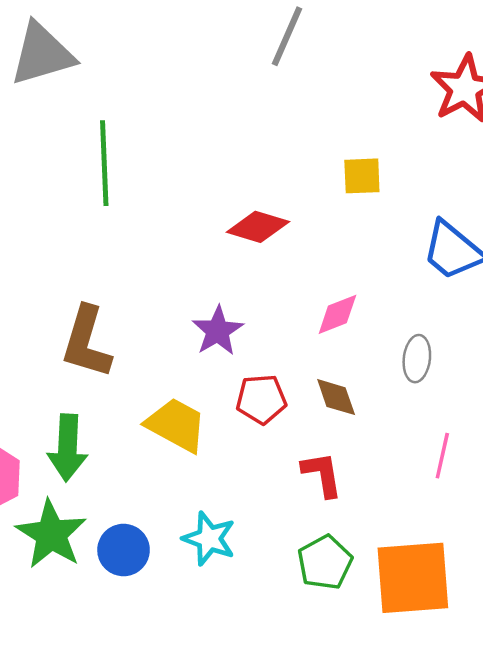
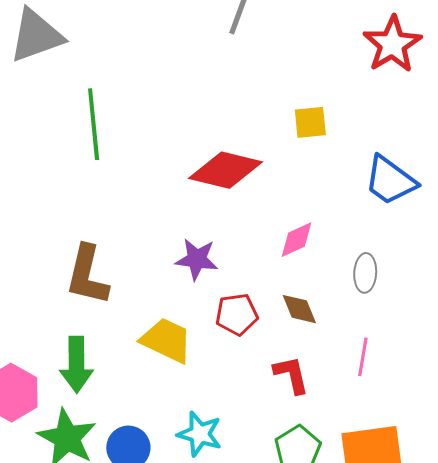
red diamond: (258, 227) -> (225, 170), size x1.4
purple star: (218, 331) -> (197, 259), turned -30
pink line: (442, 456) -> (363, 357), moved

